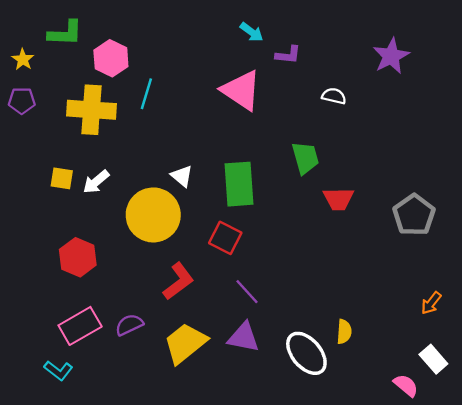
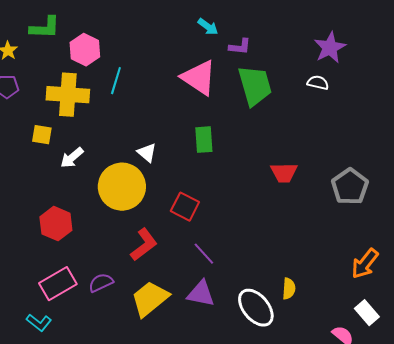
white semicircle: (334, 96) -> (318, 83), moved
green trapezoid: (305, 158) -> (255, 86), moved, size x1.4
yellow square: (62, 178) -> (42, 135), moved
green rectangle: (239, 184) -> (204, 140), moved, size x0.7
orange arrow: (431, 303) -> (365, 264), size x1.5

